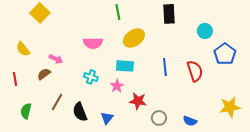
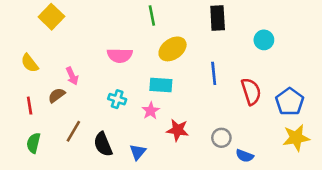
blue pentagon: (225, 54) -> (290, 102), moved
pink arrow: (56, 59) -> (72, 76), turned 40
blue line: (165, 67) -> (214, 73), moved
red line: (15, 79) -> (30, 106), moved
gray circle: (159, 118) -> (221, 138), moved

